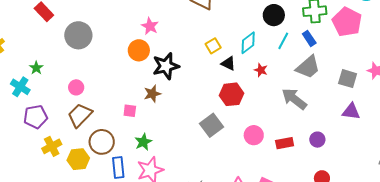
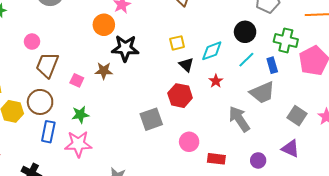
brown trapezoid: (80, 115) -> (47, 65), moved, turned -40
purple circle: (317, 140) -> (258, 160), moved

